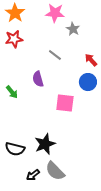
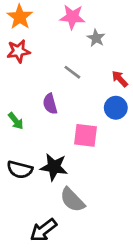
black star: (45, 144) -> (54, 167), moved, turned 30
black semicircle: (15, 149) -> (20, 170), moved
gray semicircle: (55, 171) -> (72, 200), moved
black arrow: (33, 175) -> (43, 230), size x1.5

